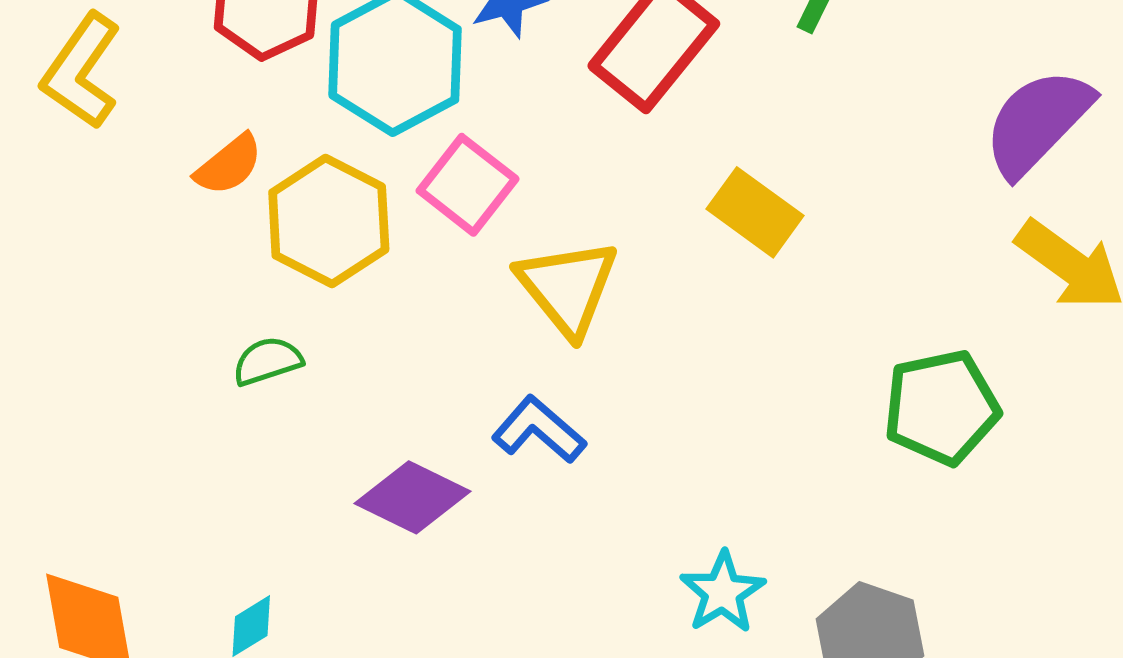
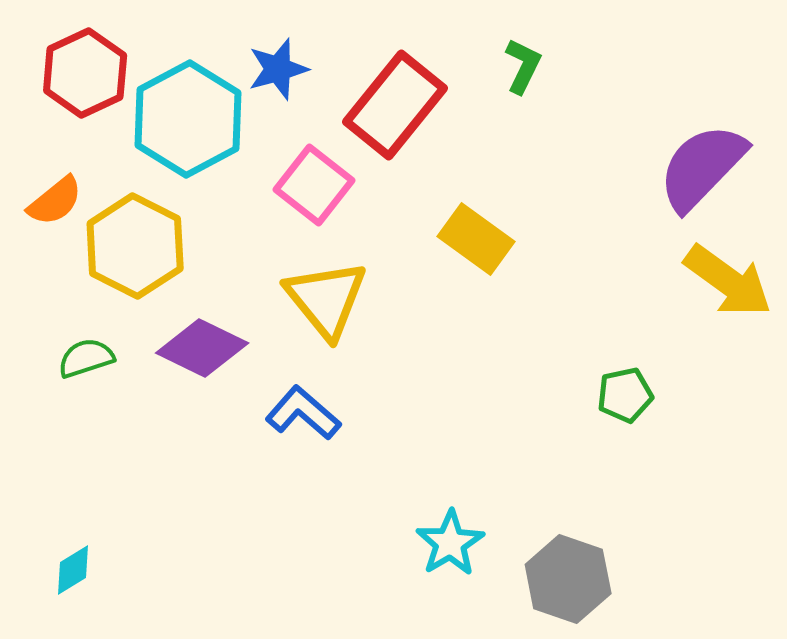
pink square: (468, 185) -> (314, 185), moved
green pentagon: (941, 407) -> (625, 395), size x0.6
purple diamond: (413, 497) -> (202, 348), moved

